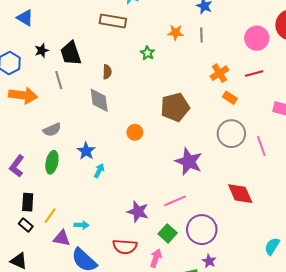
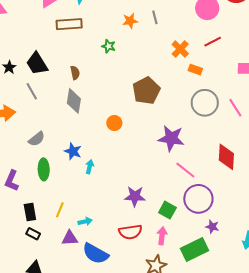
gray diamond: (99, 100) -> (74, 101), turned 30
red diamond: (240, 194) -> (226, 157), turned 40
pink line: (175, 201) -> (185, 170), moved, turned 75
yellow line: (50, 216) -> (60, 210), moved

